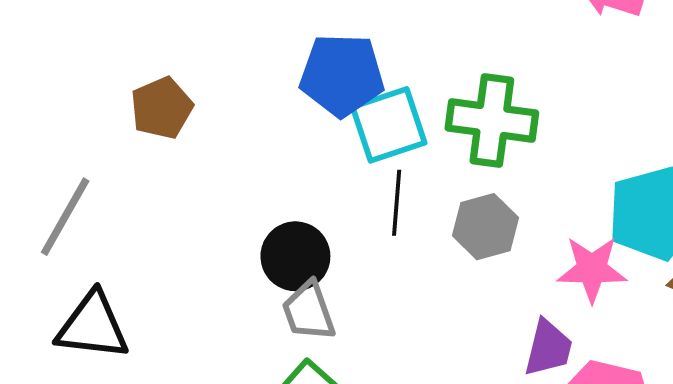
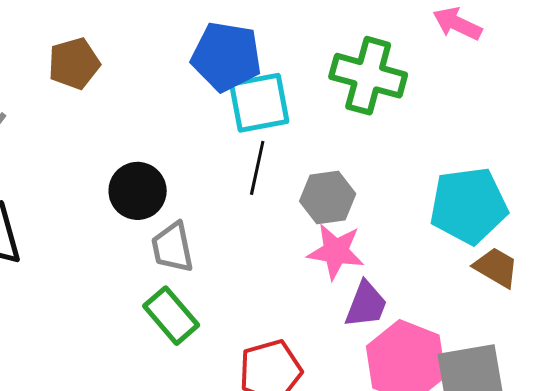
green cross: (492, 121) -> (368, 76), moved
black circle: (295, 256) -> (138, 191), moved
pink star: (592, 269) -> (336, 251), moved

